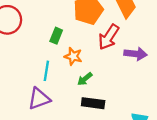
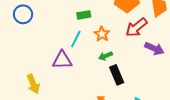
green rectangle: (56, 36) -> (84, 15), moved, turned 40
black rectangle: (93, 103) -> (117, 75), moved, turned 42

